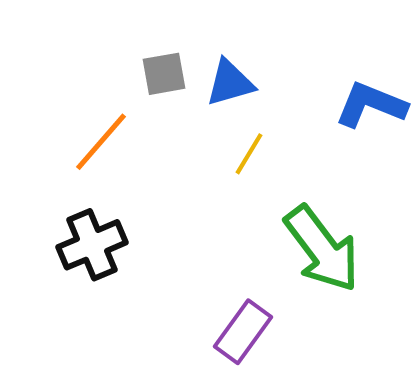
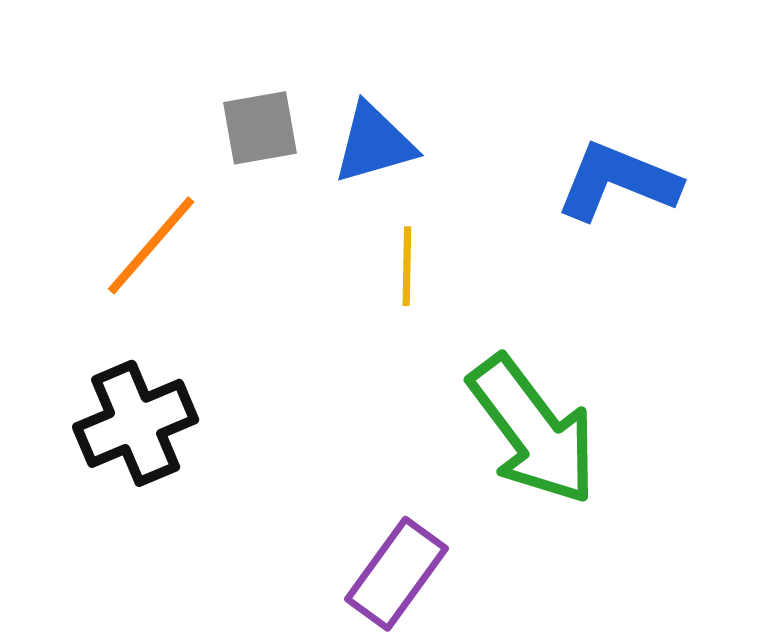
yellow line: (249, 154) -> (407, 266), turned -30

